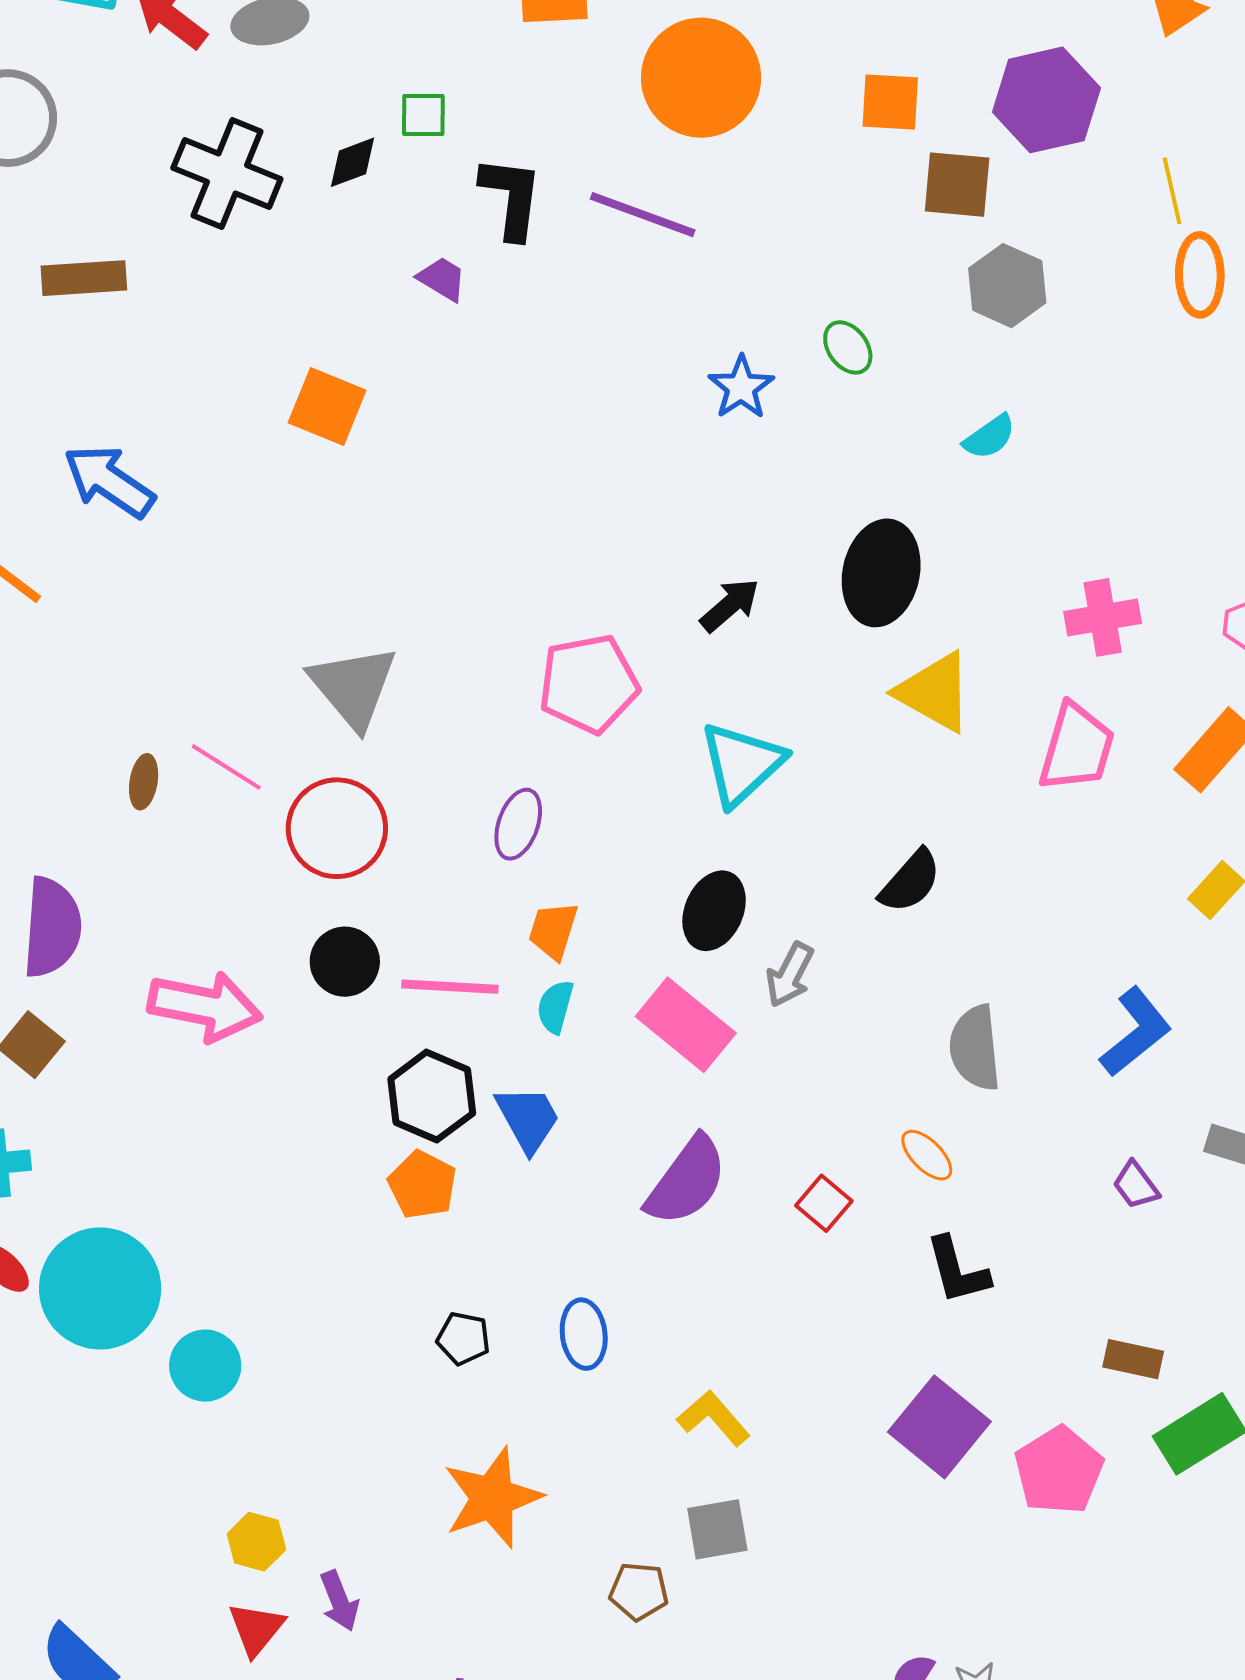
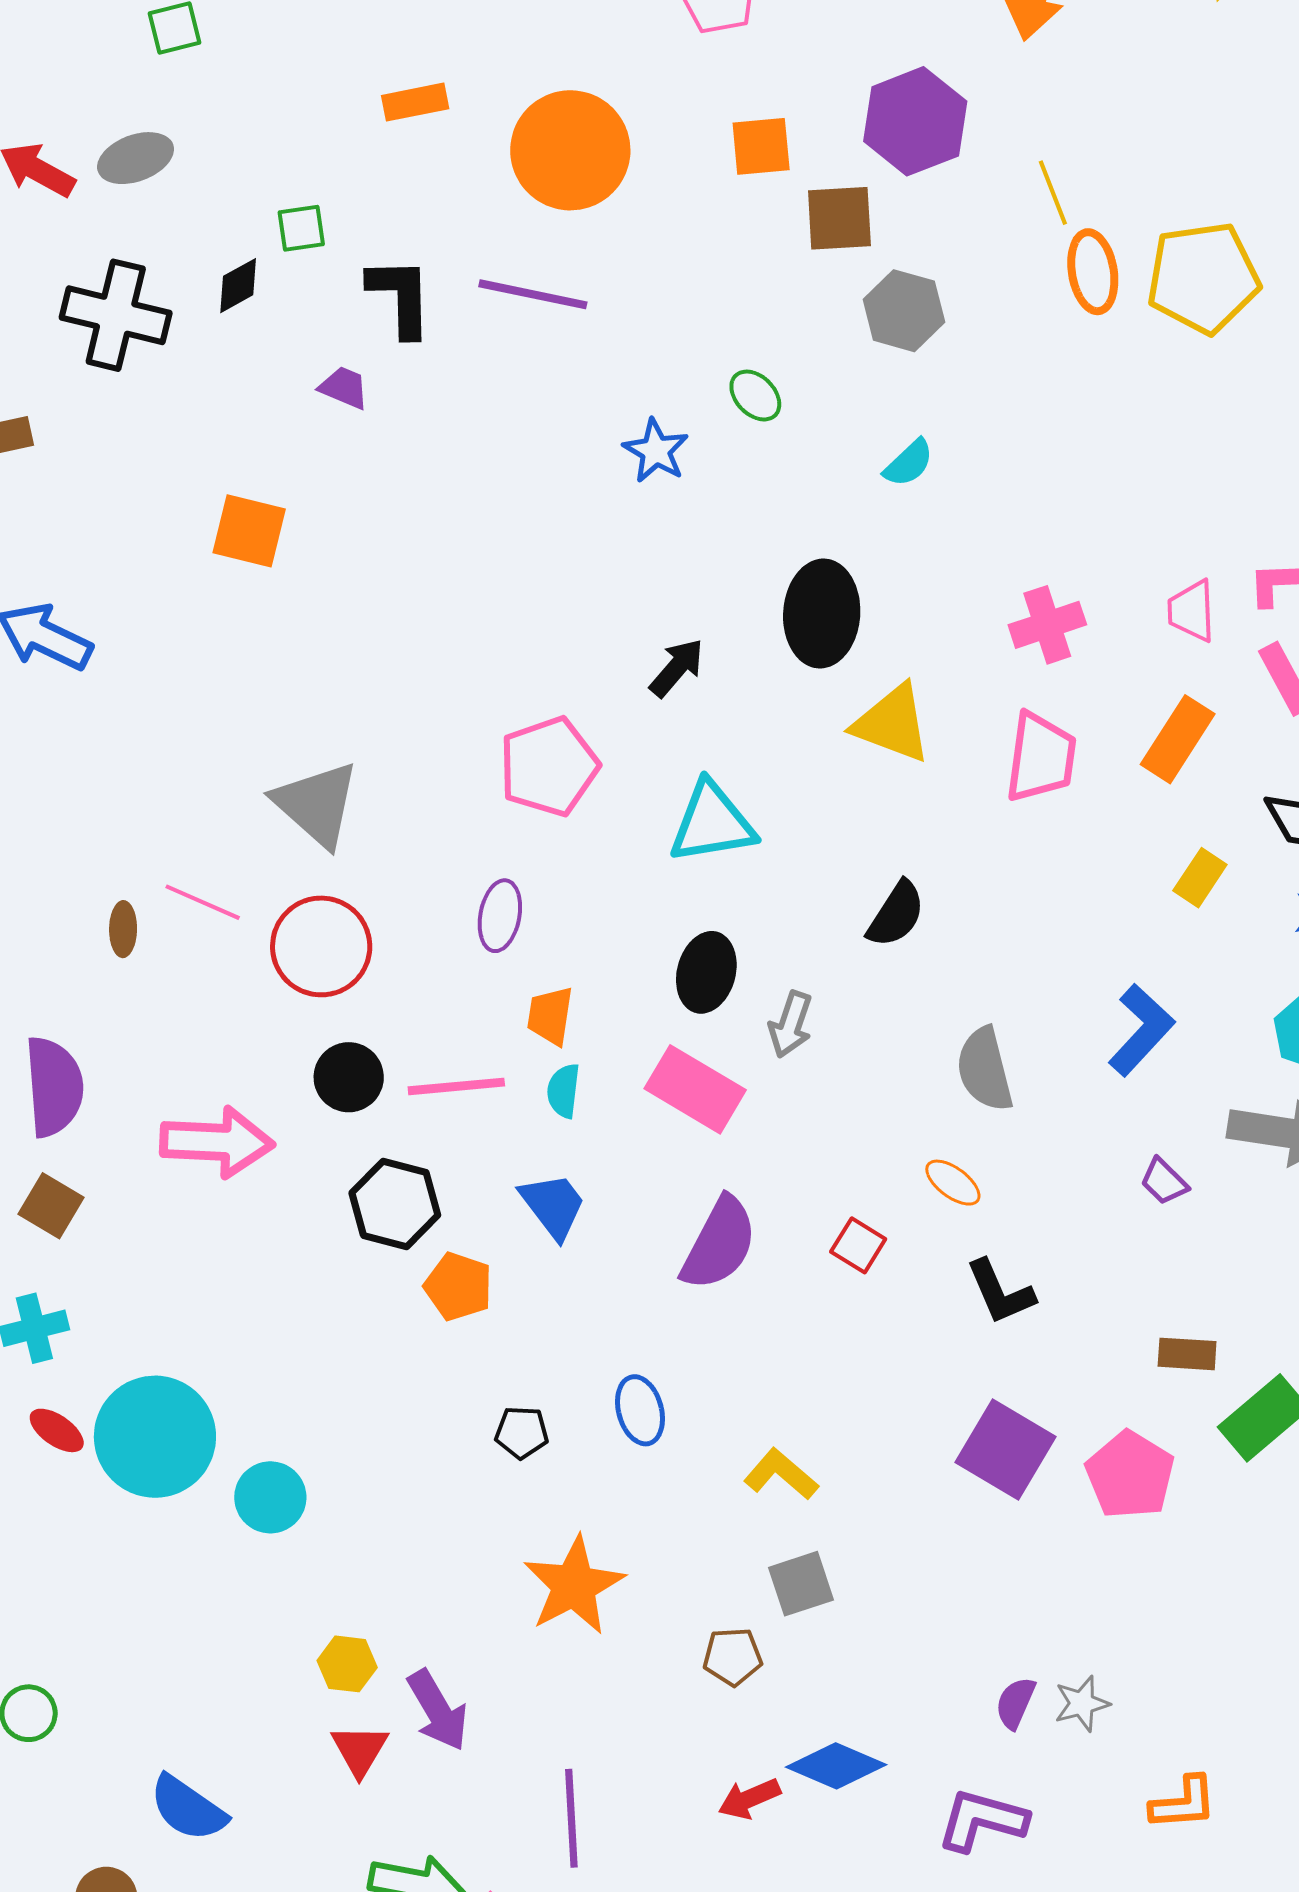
cyan triangle: (742, 764) -> (712, 823), turned 42
black hexagon: (432, 1096) -> (395, 1204), moved
purple arrow: (339, 1601) -> (438, 1710), size x1.4

